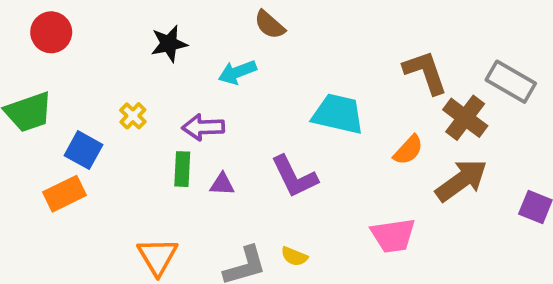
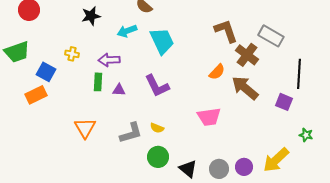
cyan trapezoid: (338, 114) -> (162, 41), moved, turned 52
yellow cross: (133, 116) -> (72, 54), turned -32
brown arrow: (461, 180) -> (245, 88), turned -104

